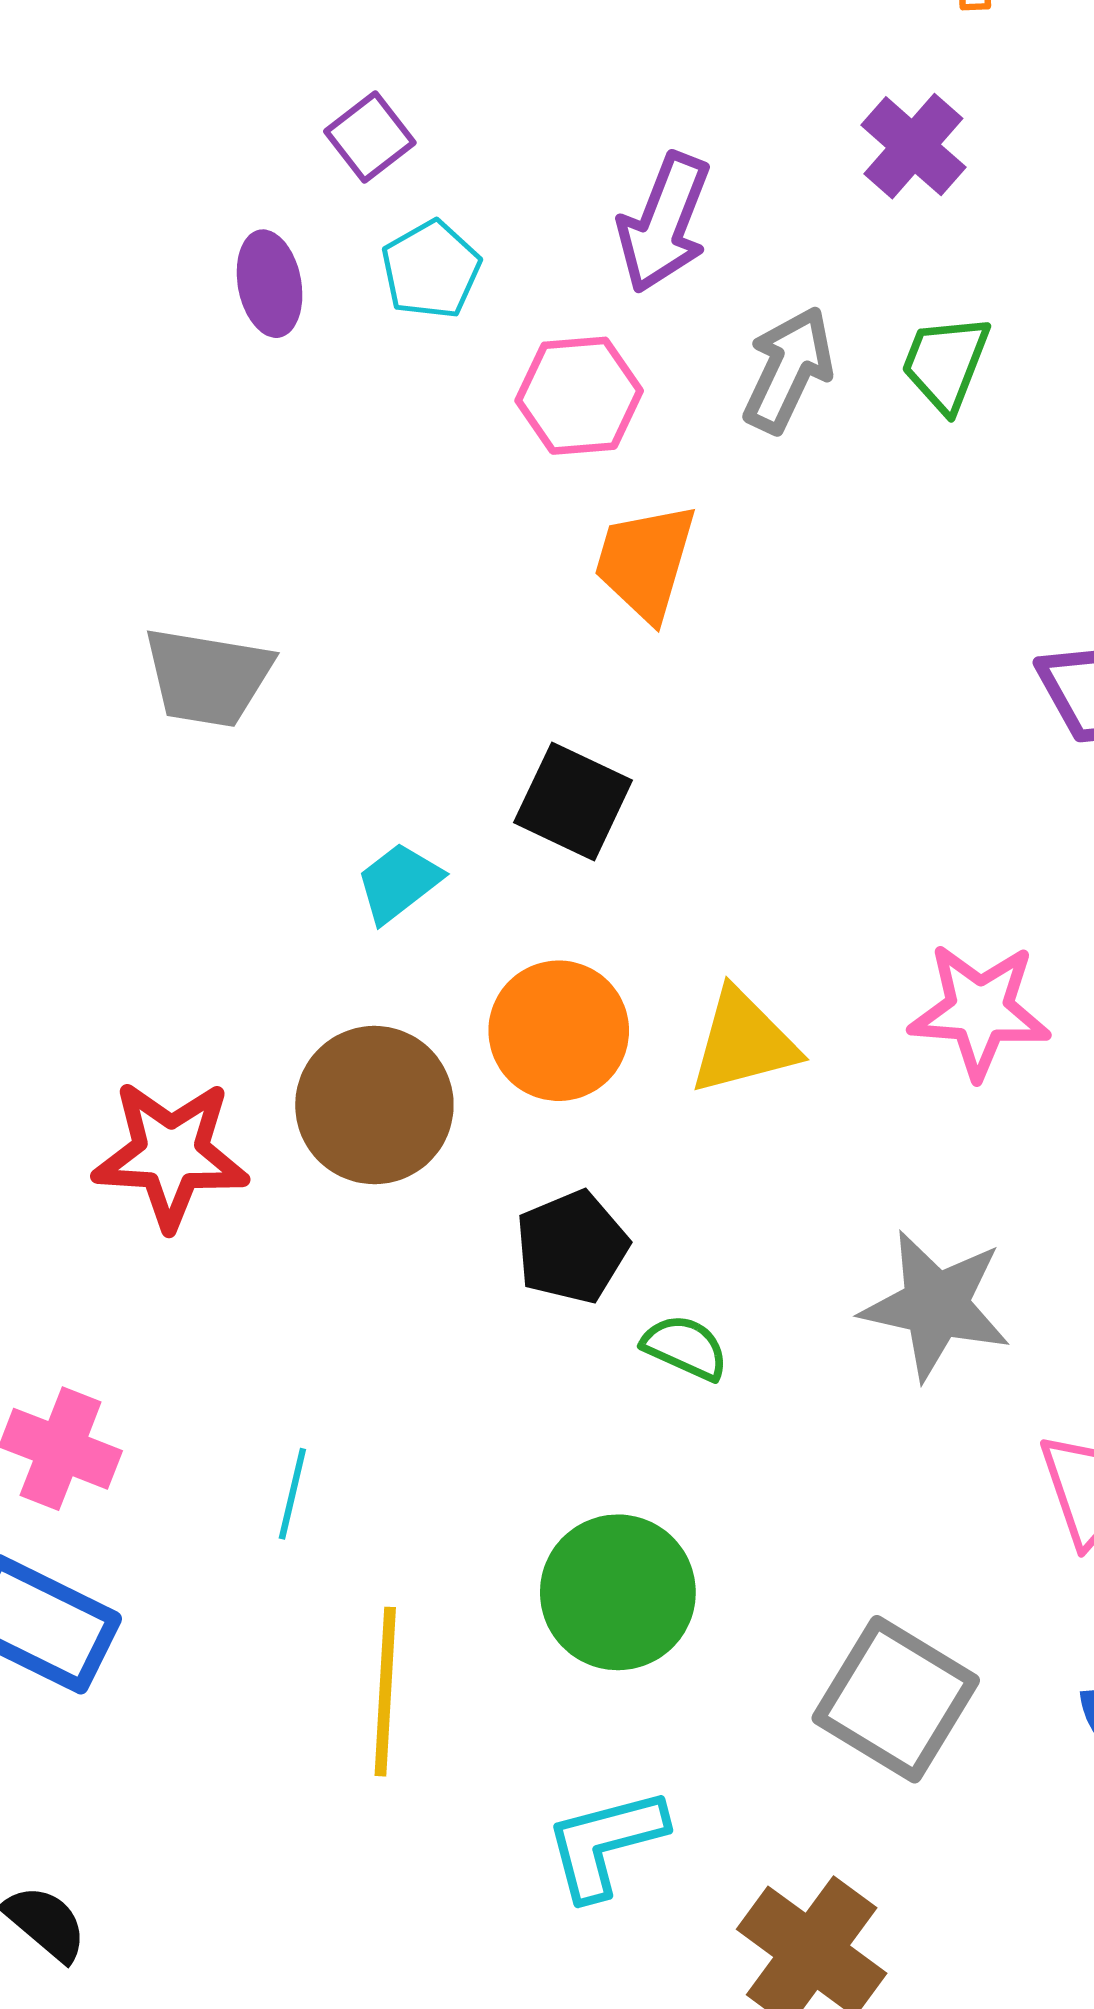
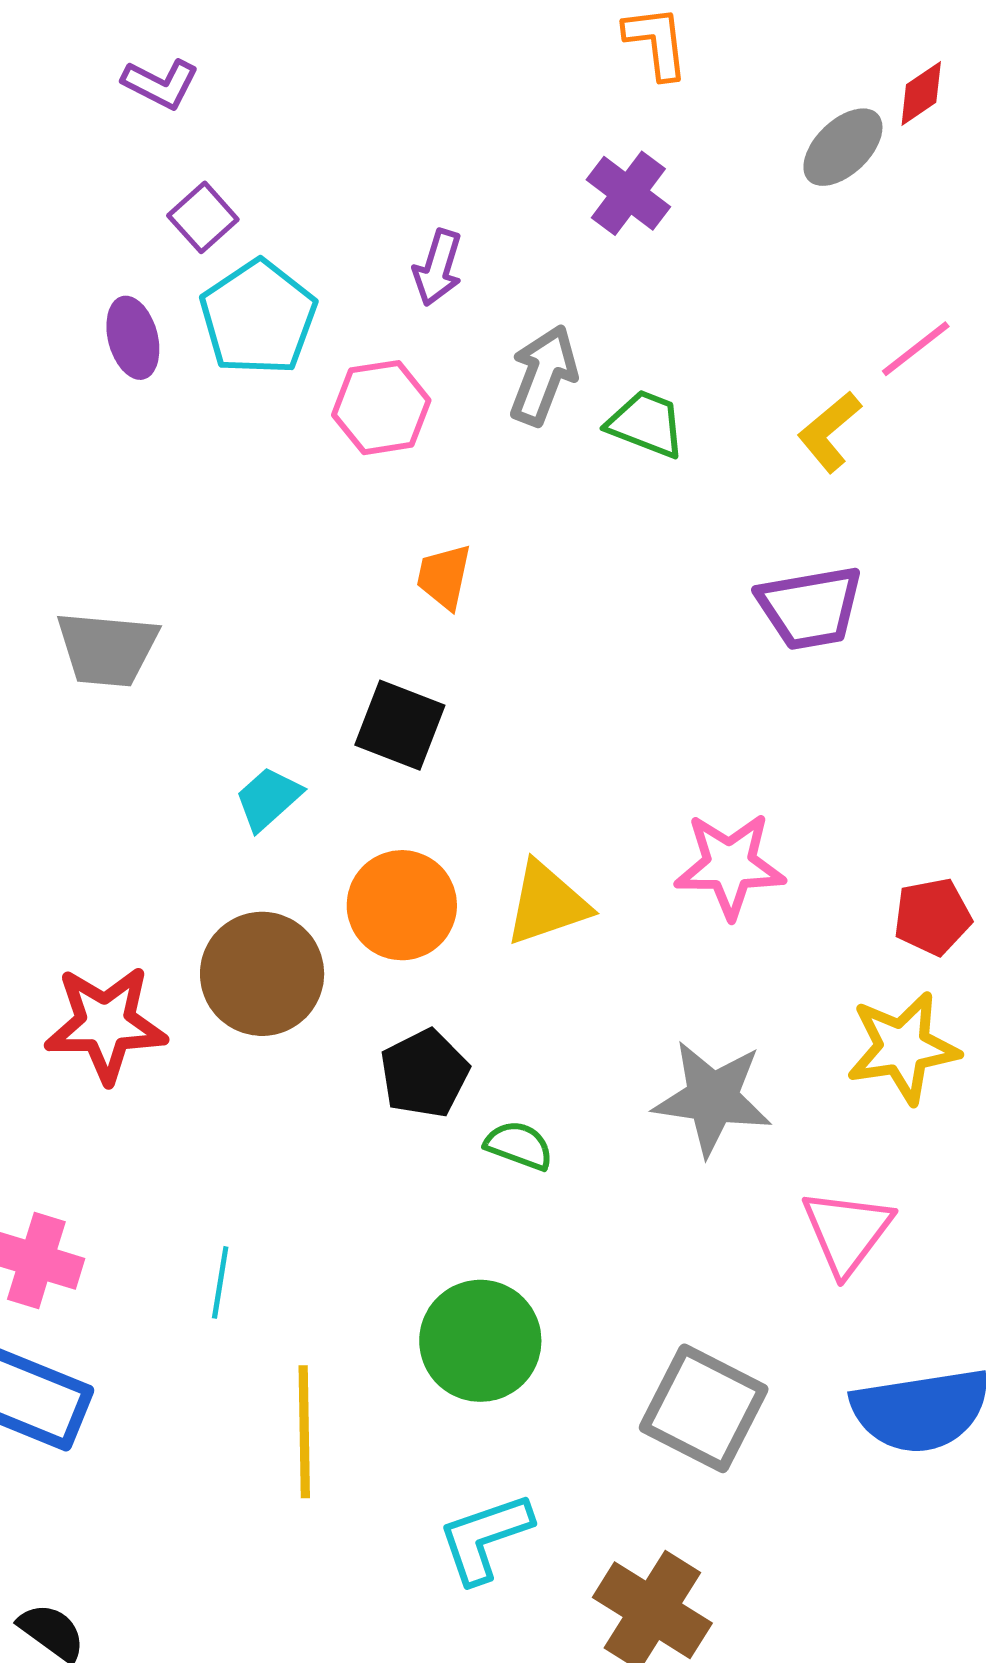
purple arrow: (664, 223) -> (438, 268), size x0.7
cyan pentagon: (431, 270) -> (258, 318), size x1.5
green trapezoid: (946, 363) -> (646, 424), moved, turned 94
orange trapezoid: (645, 562) -> (444, 577), moved, size x0.7

